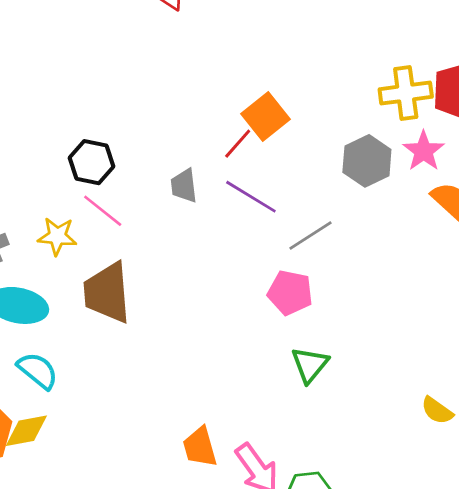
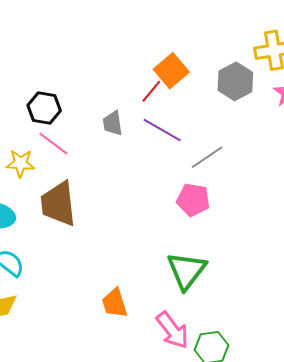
gray hexagon: (367, 161) -> (235, 81), moved
green triangle: (310, 365) -> (187, 271), moved, size x1.4
orange trapezoid: (200, 447) -> (115, 303), moved

